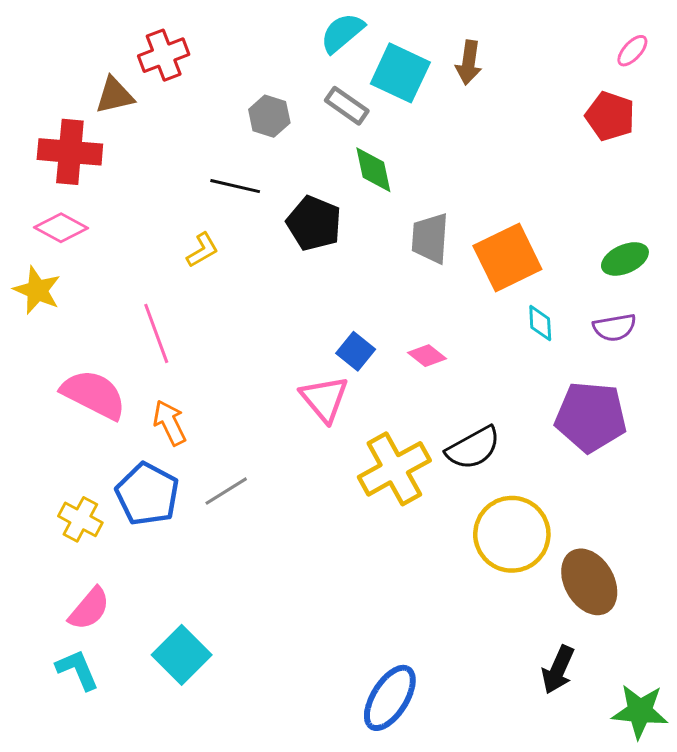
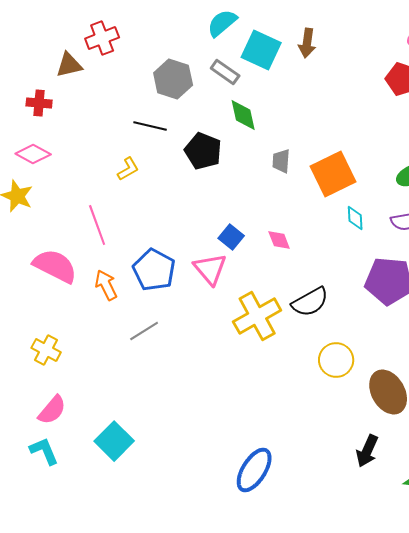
gray hexagon: (269, 116) -> (173, 79), size x1.4
red cross: (70, 152) -> (39, 103), size x0.6
gray trapezoid: (430, 238) -> (281, 161), size x0.7
pink diamond: (427, 356) -> (279, 240), turned 30
blue pentagon: (147, 494) -> (154, 270), moved
yellow circle: (512, 534) -> (336, 360), size x0.7

